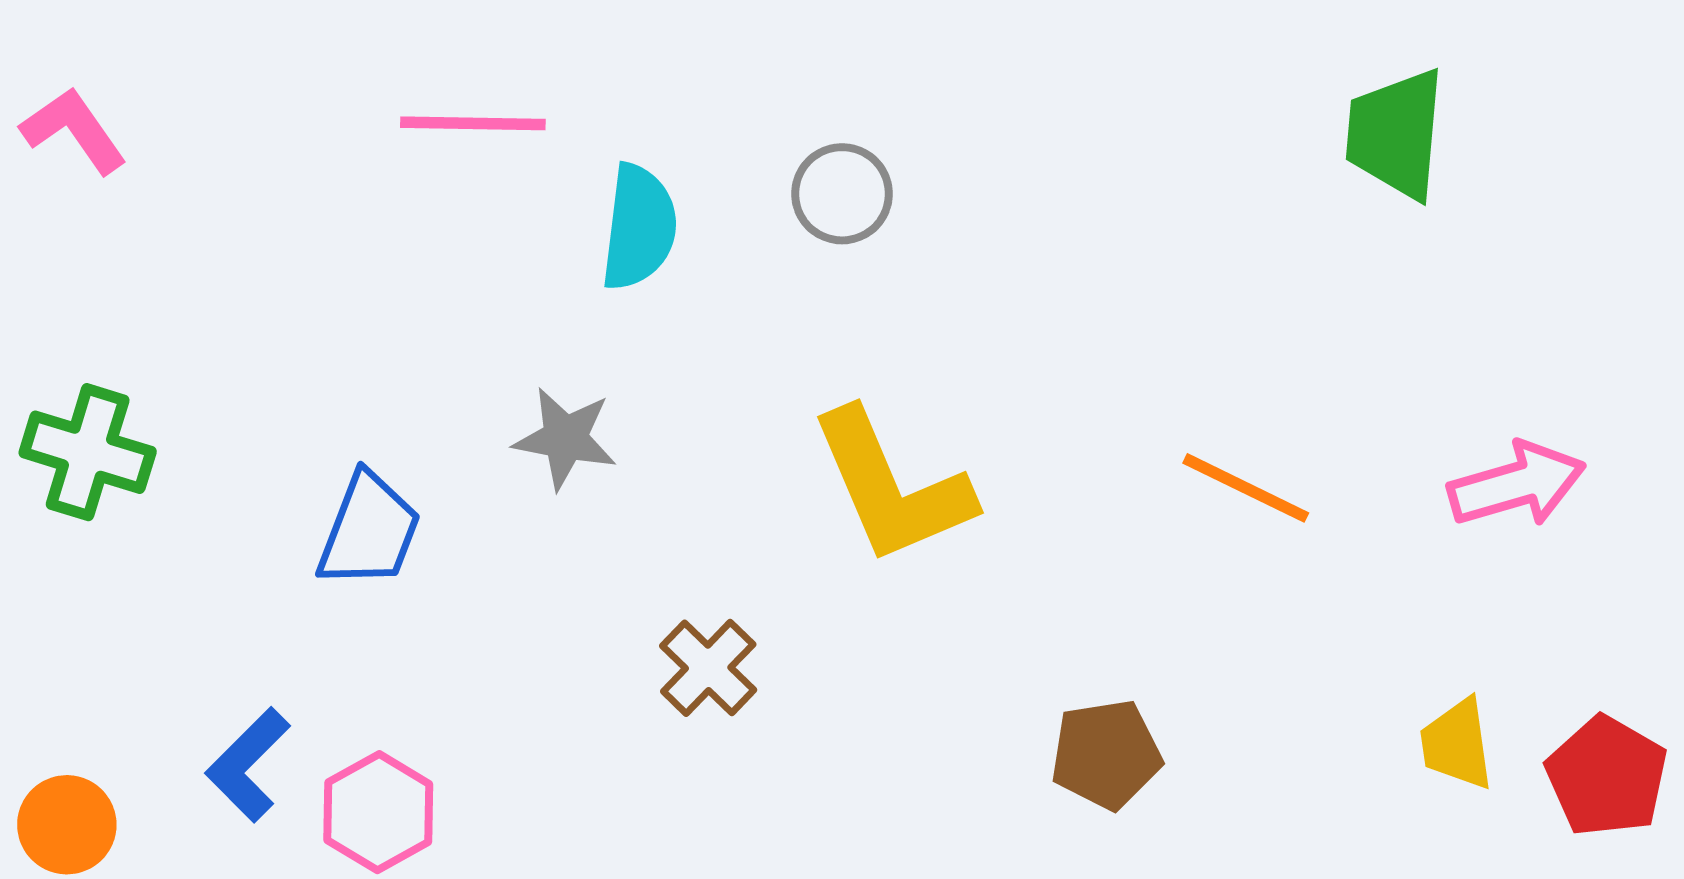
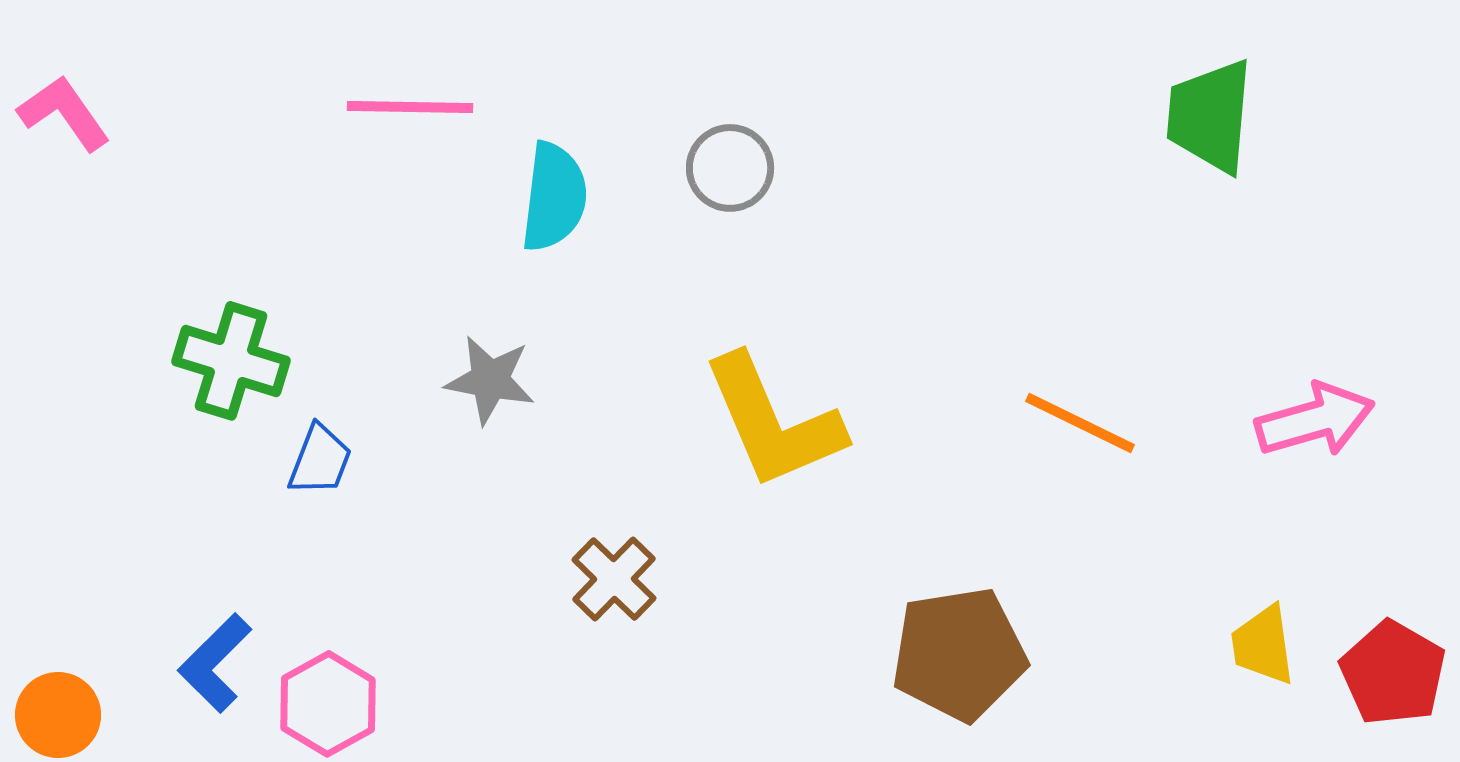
green cross: (88, 452) -> (231, 361), moved
blue trapezoid: (369, 531) -> (320, 460), size x0.7
brown pentagon: (1106, 754) -> (959, 654), size x1.4

